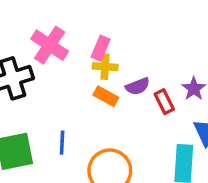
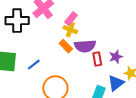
purple semicircle: (138, 86) -> (85, 46), size x1.5
blue line: (62, 143) -> (34, 65), turned 32

